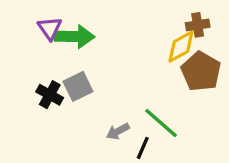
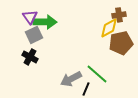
brown pentagon: (201, 71) -> (121, 43), turned 30
gray square: (78, 86) -> (34, 35), moved
gray arrow: (118, 131) -> (71, 79), size x1.5

